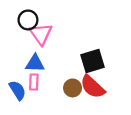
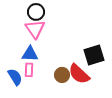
black circle: (28, 20) -> (36, 12), moved
black square: (92, 61) -> (94, 55), moved

